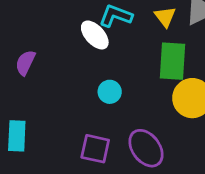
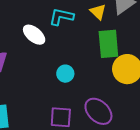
white ellipse: (95, 35) -> (34, 35), moved

